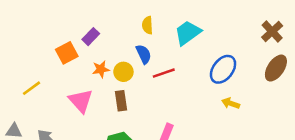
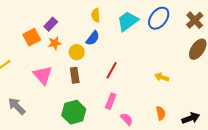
blue semicircle: (144, 54) -> (93, 38), turned 63
orange star: (101, 69) -> (55, 43), moved
blue ellipse: (223, 69) -> (159, 18), moved
red line: (164, 73) -> (112, 70), moved, turned -42

